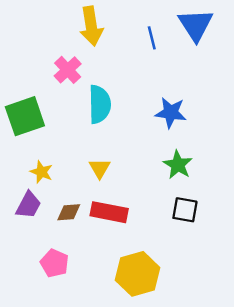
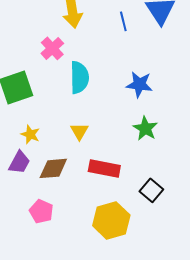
black square: (185, 210) -> (151, 190), moved, turned 30
brown diamond: (69, 212) -> (53, 168), size x1.4
red rectangle: (109, 212) -> (104, 168), moved

